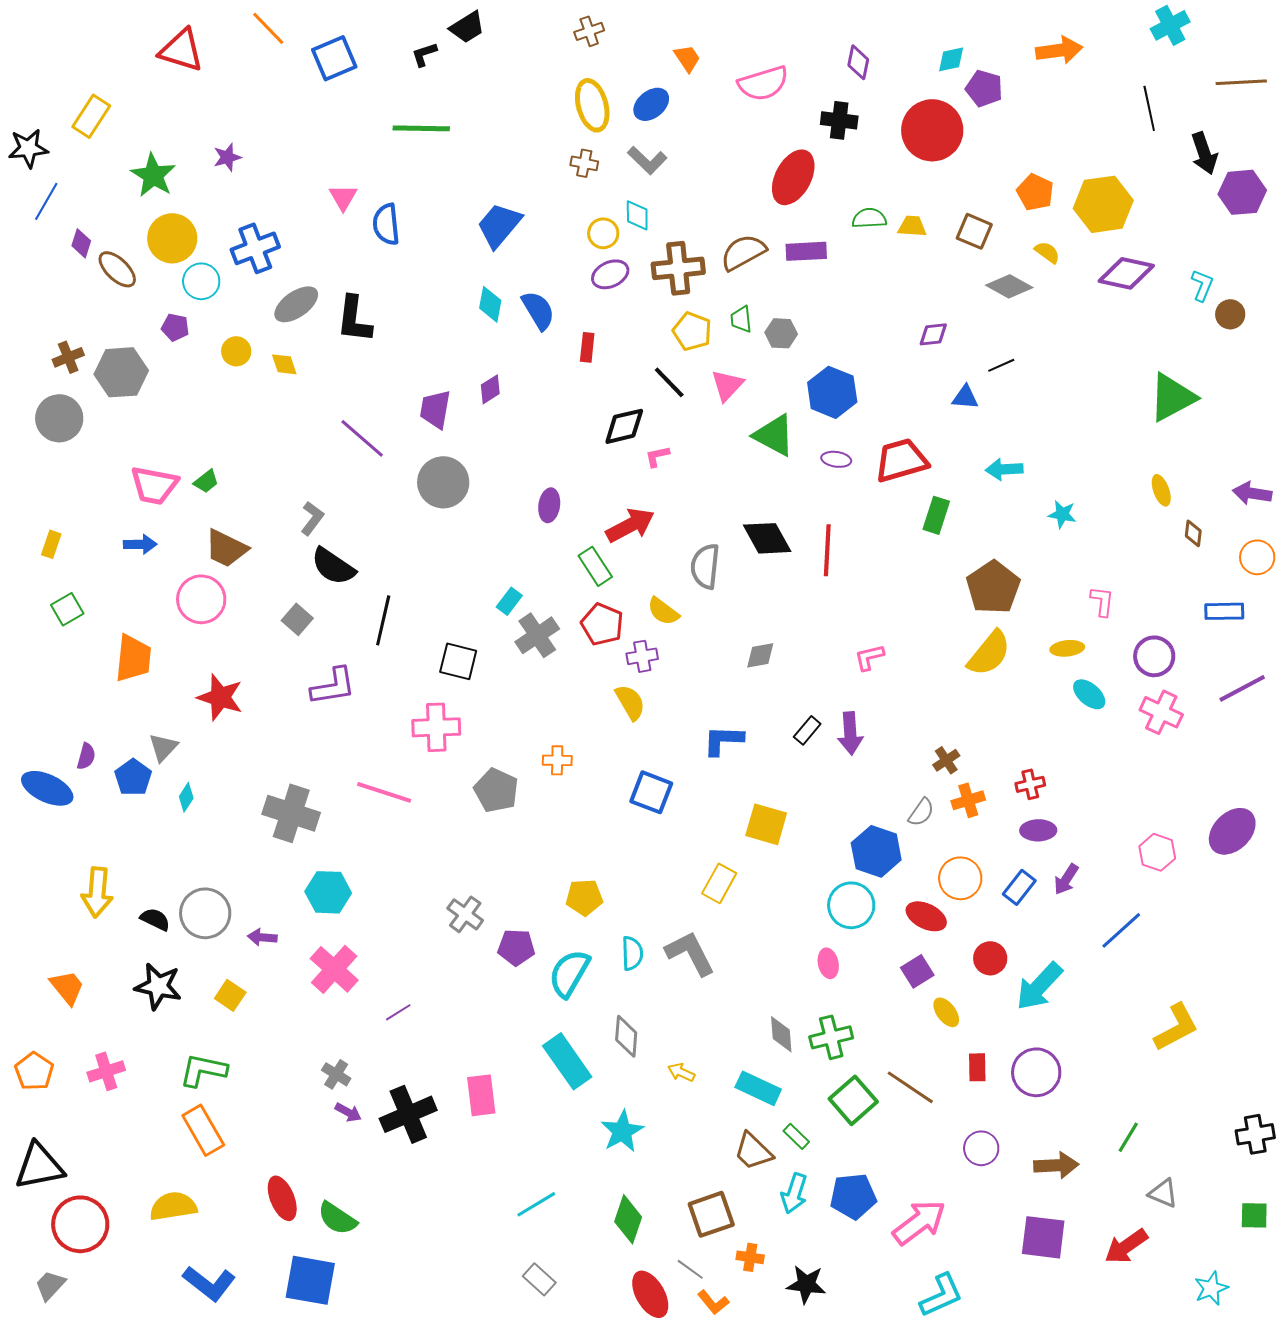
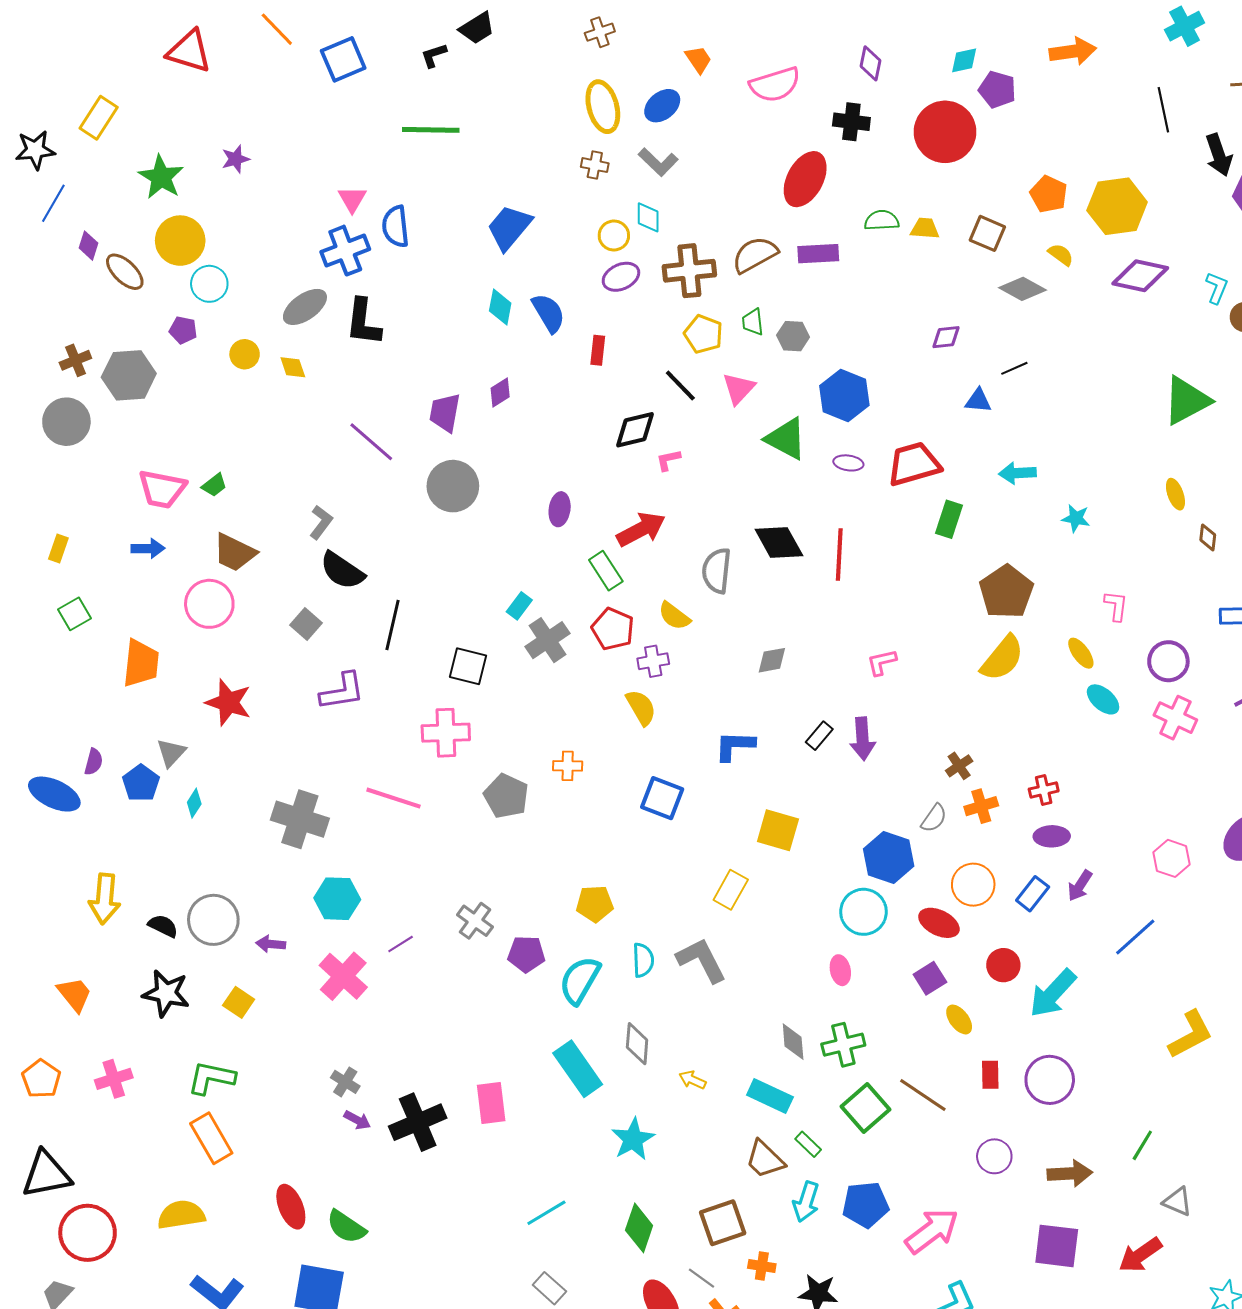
blue cross: (255, 248) -> (345, 251), moved
yellow ellipse: (1067, 648) -> (1081, 653), turned 60
purple line: (398, 1012) -> (401, 944), moved

